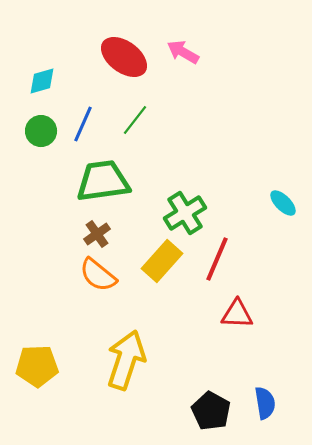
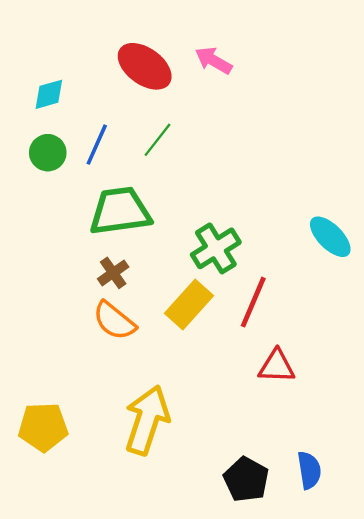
cyan ellipse: (283, 203) -> (330, 237), size x1.4

